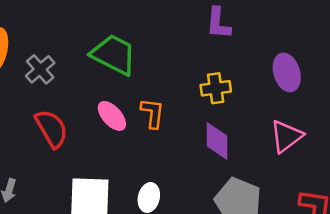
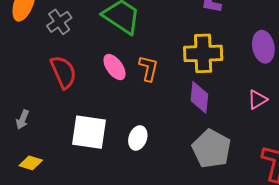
yellow cross: (216, 88) -> (203, 53), size x1.5
pink triangle: (286, 136) -> (257, 100), size x0.7

